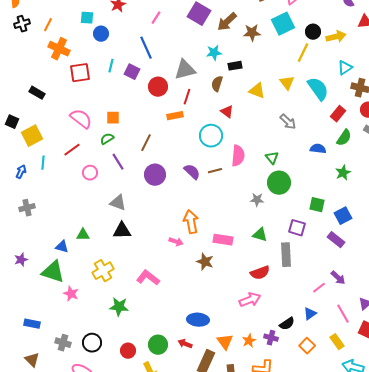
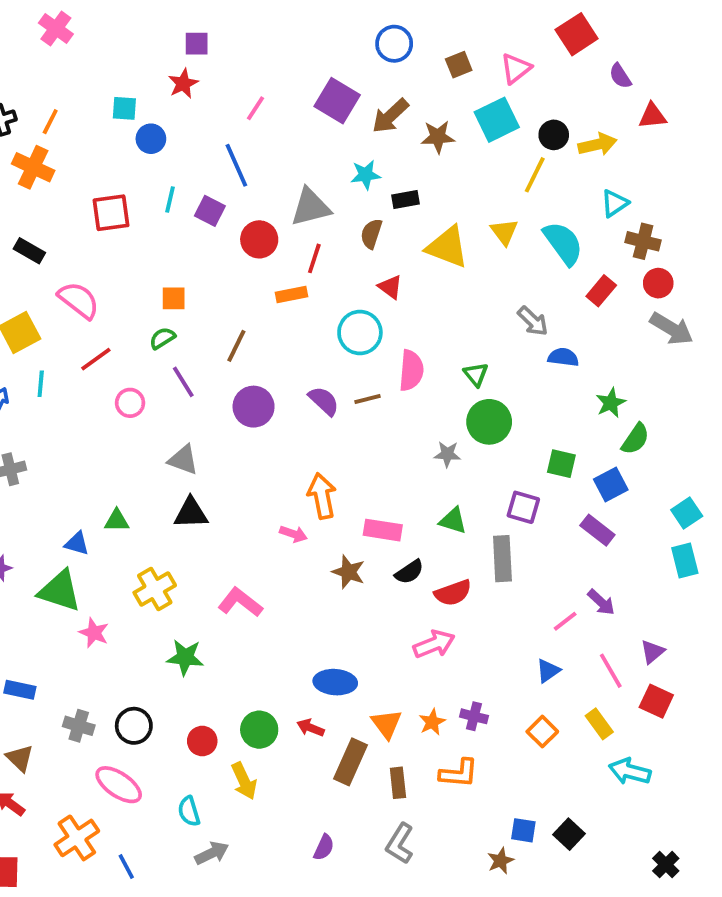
orange cross: (59, 49) -> (33, 167), moved
yellow triangle: (257, 91) -> (447, 247), size x1.4
pink semicircle: (81, 119) -> (79, 300), moved
gray arrow: (288, 122) -> (533, 321), moved
green semicircle: (344, 138) -> (635, 439), moved
black semicircle: (287, 324) -> (409, 572), moved

